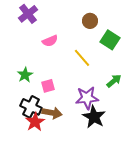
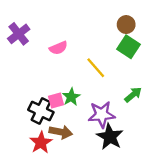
purple cross: (28, 14) -> (19, 34), moved
brown circle: (90, 21) -> (126, 25), moved
green star: (25, 75) -> (71, 97), moved
black cross: (31, 107) -> (41, 111), moved

